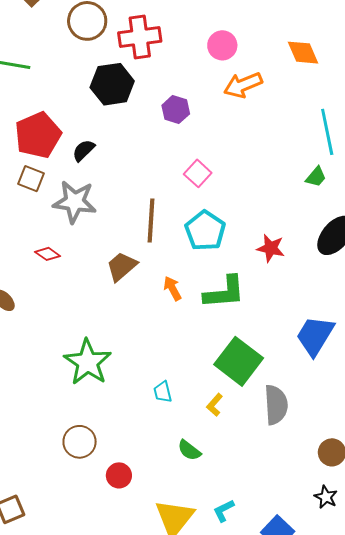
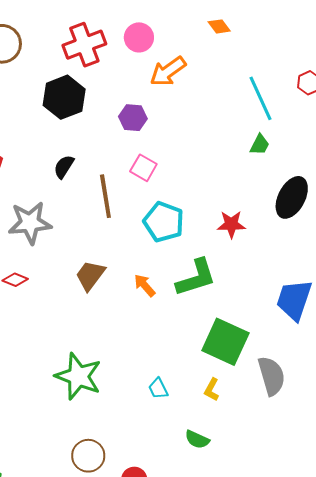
red cross: (140, 37) -> (84, 45), moved
orange diamond: (303, 53) -> (219, 26), size x0.7
black hexagon: (112, 84) -> (64, 97), moved
purple hexagon: (176, 110) -> (133, 118), moved
black semicircle: (84, 150) -> (64, 167), moved
brown line: (151, 220) -> (105, 196), moved

